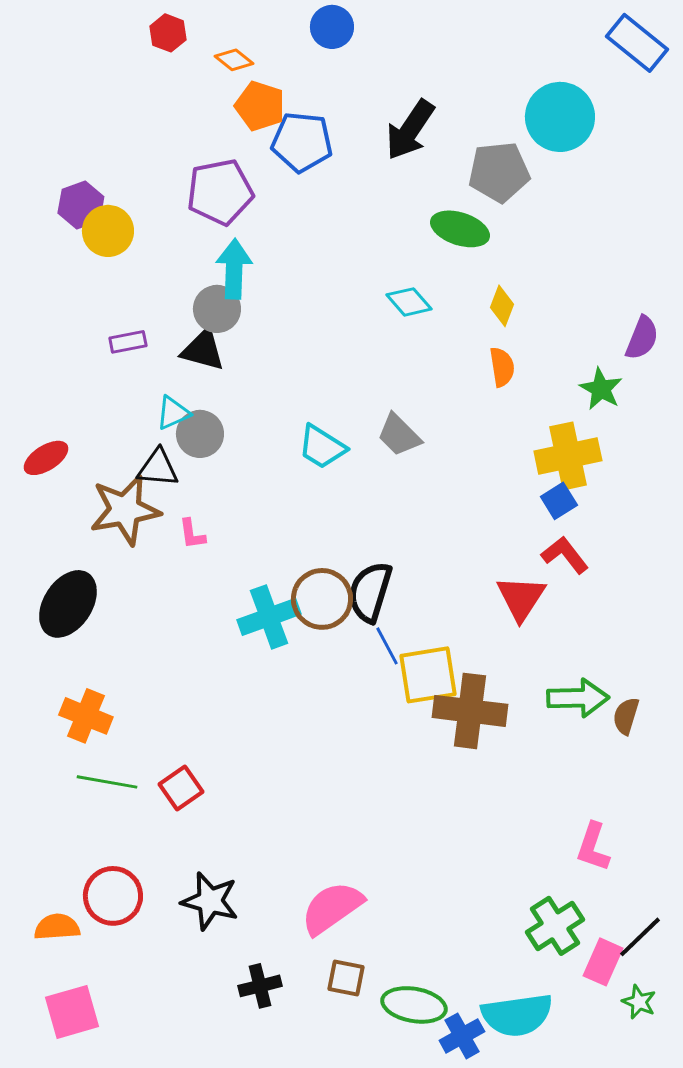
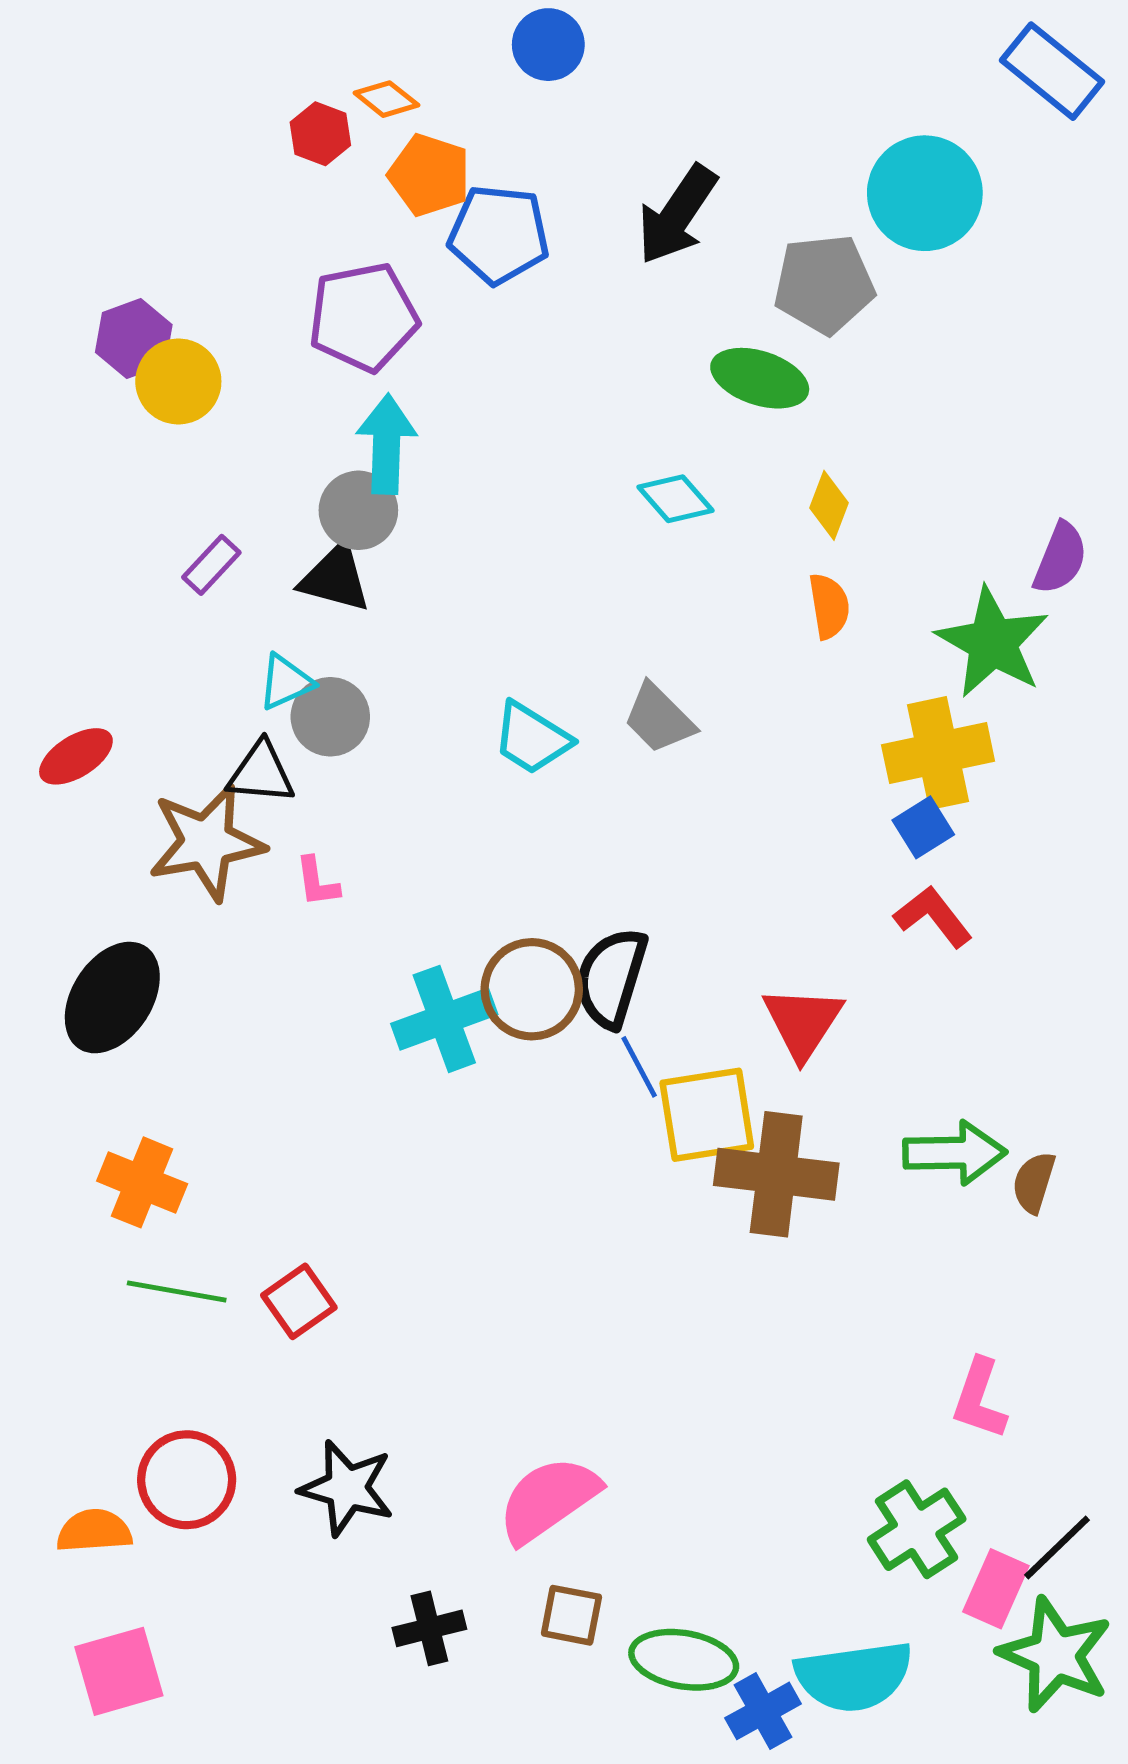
red hexagon: (168, 33) -> (320, 134), moved
purple rectangle: (128, 342) -> (211, 565), turned -36
green star: (601, 389) -> (993, 642), size x1.6
red triangle: (521, 598) -> (803, 1022), moved
green star: (639, 1002) -> (1055, 1655), size x2.0

